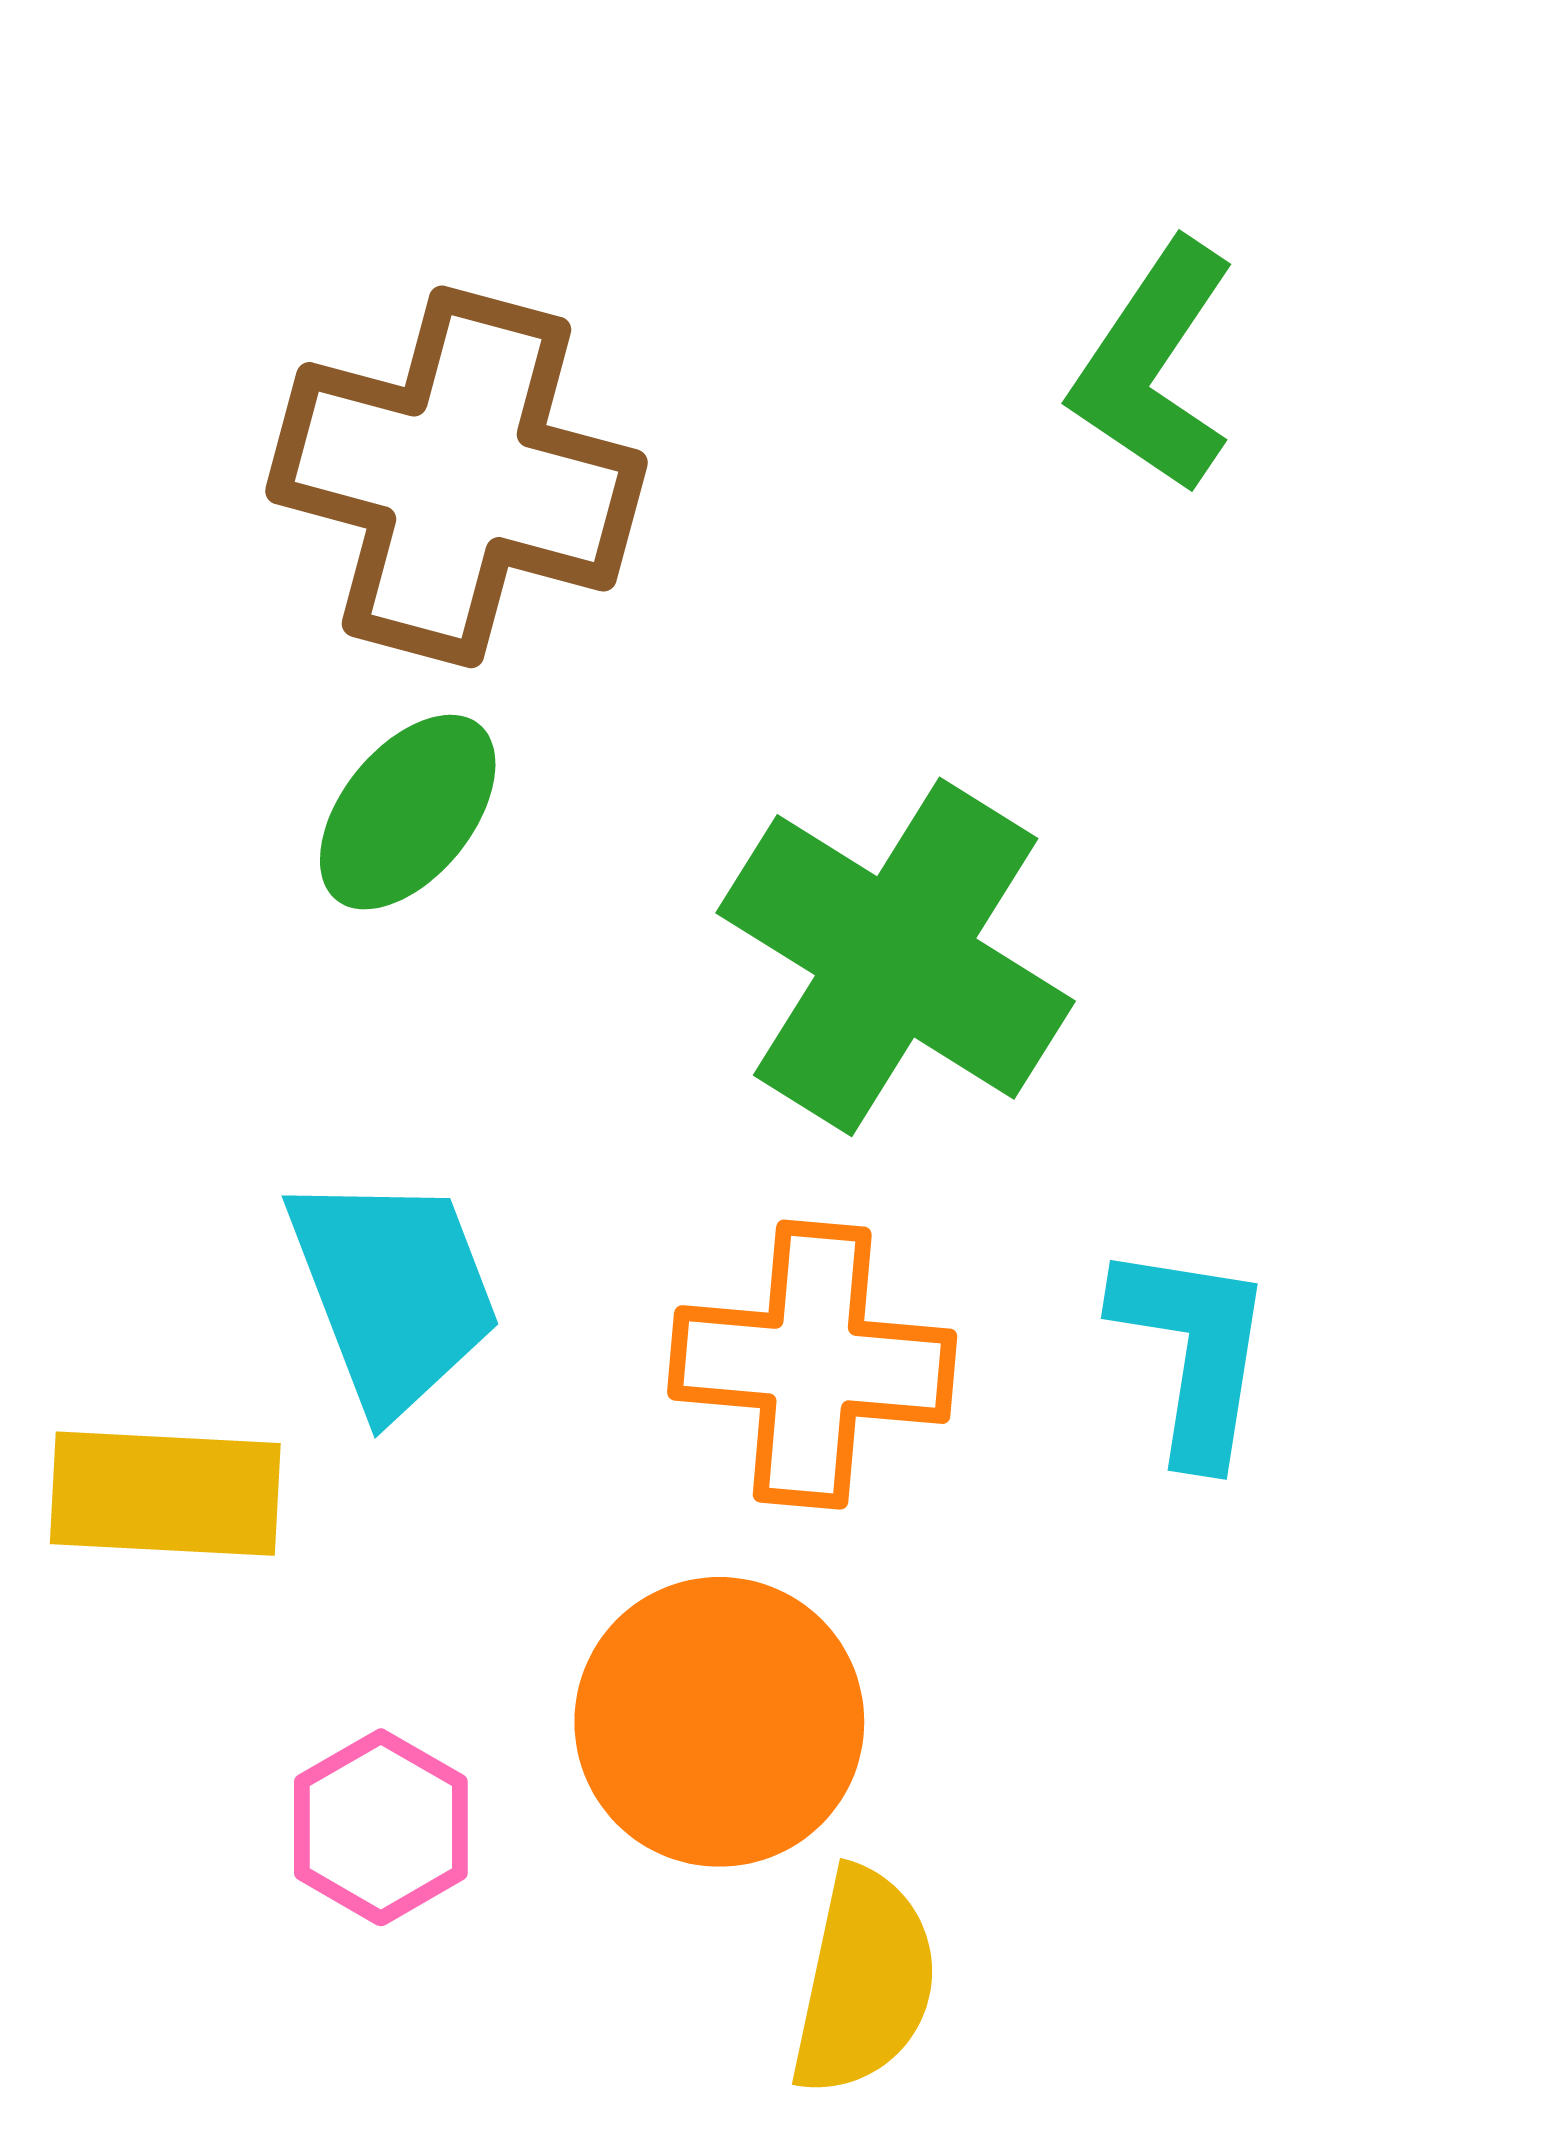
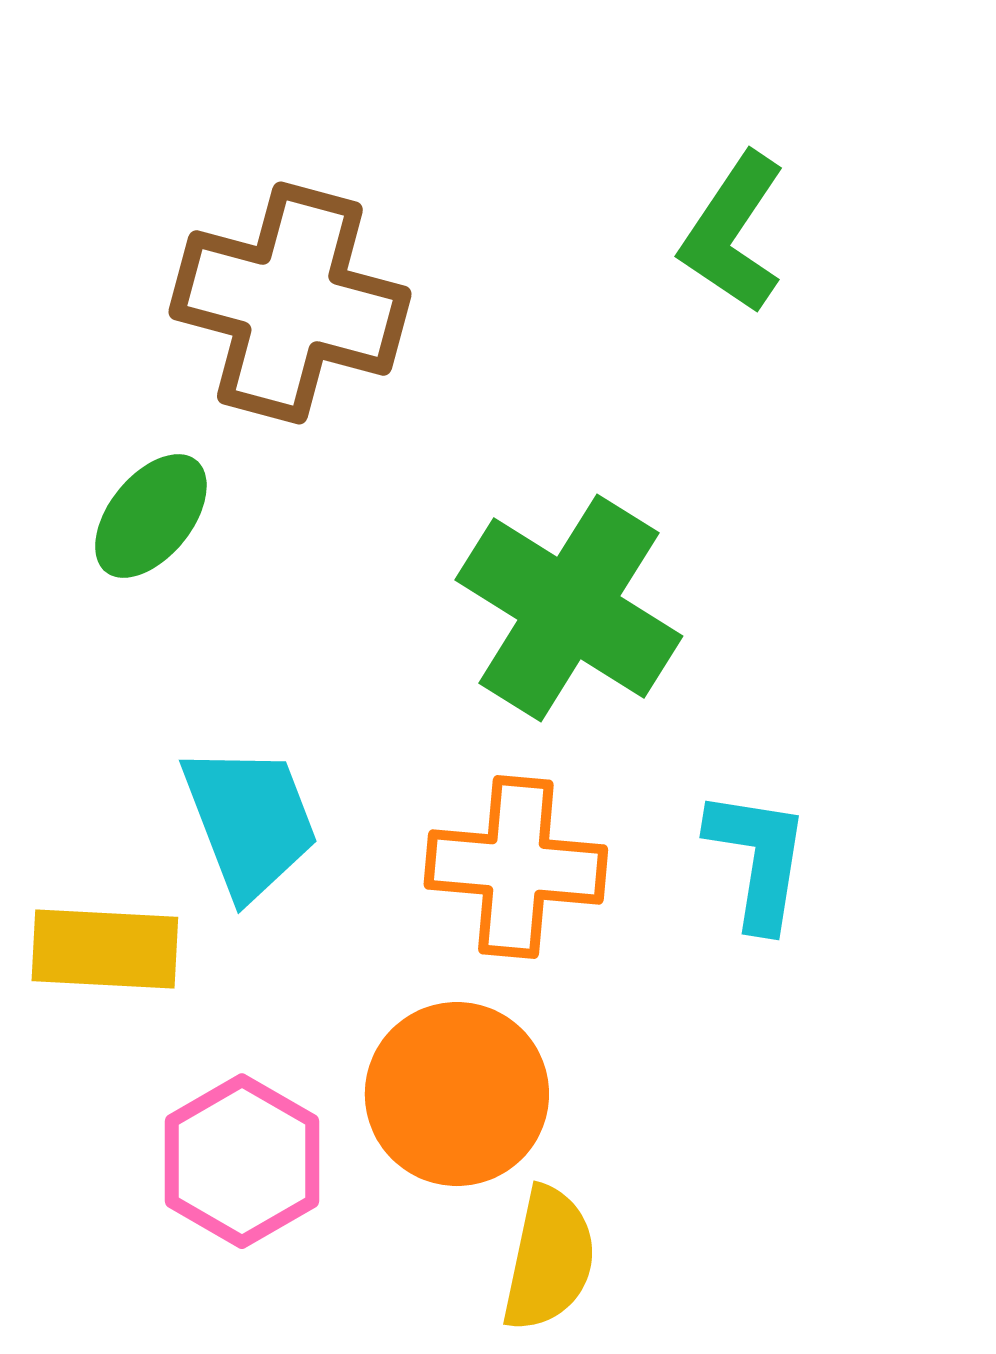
green ellipse: (408, 812) -> (151, 516), moved
pink hexagon: (381, 1827) -> (242, 1161), size x1.4

